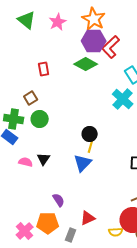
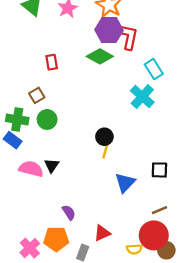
red L-shape: (111, 47) -> (129, 37), turned 145
pink semicircle: (26, 162) -> (31, 169), size x1.5
blue triangle: (83, 163) -> (125, 183), moved

